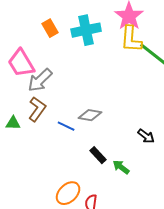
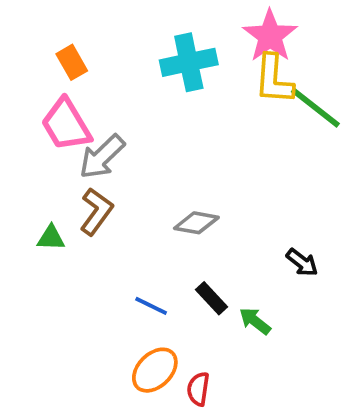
orange rectangle: (50, 28) -> (72, 62), moved
blue line: (66, 126) -> (151, 306), moved

